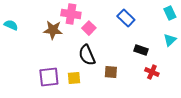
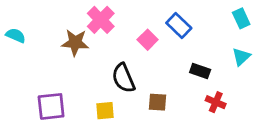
pink cross: (71, 14) -> (101, 20), turned 36
pink square: (89, 28) -> (148, 40), moved
purple square: (49, 77) -> (51, 106), moved

